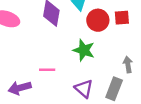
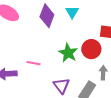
red circle: (98, 20) -> (91, 49), moved

